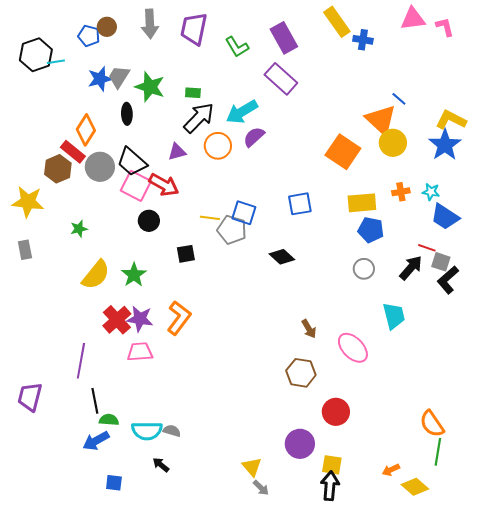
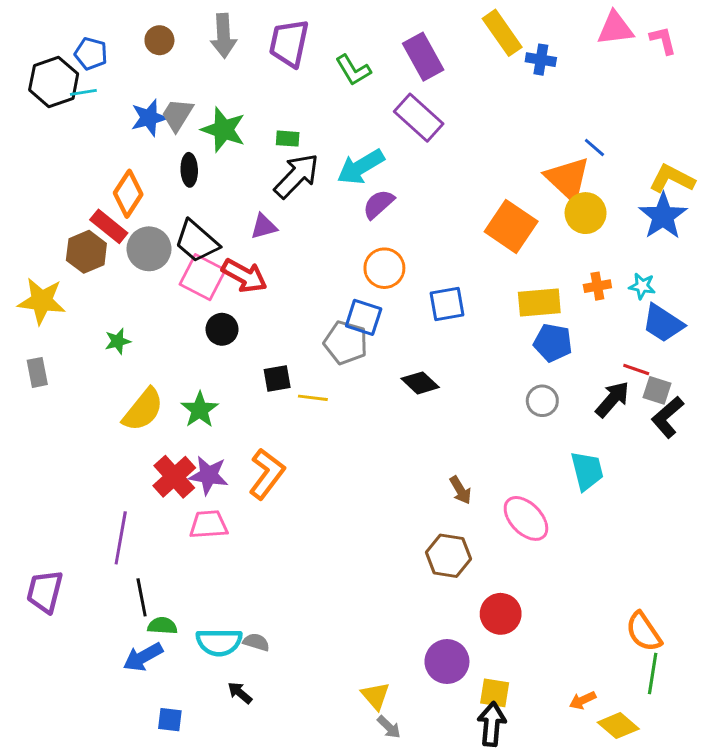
blue pentagon: (89, 36) -> (91, 54), moved
orange circle: (218, 146) -> (384, 268), moved
yellow line: (210, 218) -> (313, 398), moved

